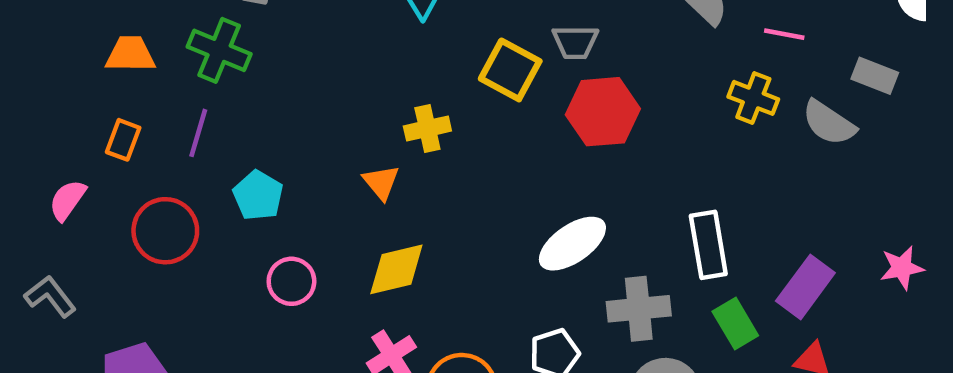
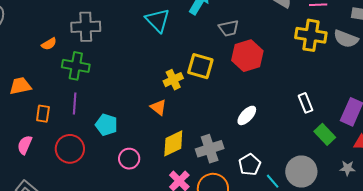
orange trapezoid: (130, 54) -> (20, 86), moved
yellow square: (510, 70) -> (200, 66), moved
yellow cross: (753, 98) -> (311, 35), size x1.4
white ellipse: (572, 244) -> (247, 115), size x0.7
white rectangle: (708, 245) -> (306, 103), size x0.7
gray cross: (639, 309) -> (210, 149), moved

